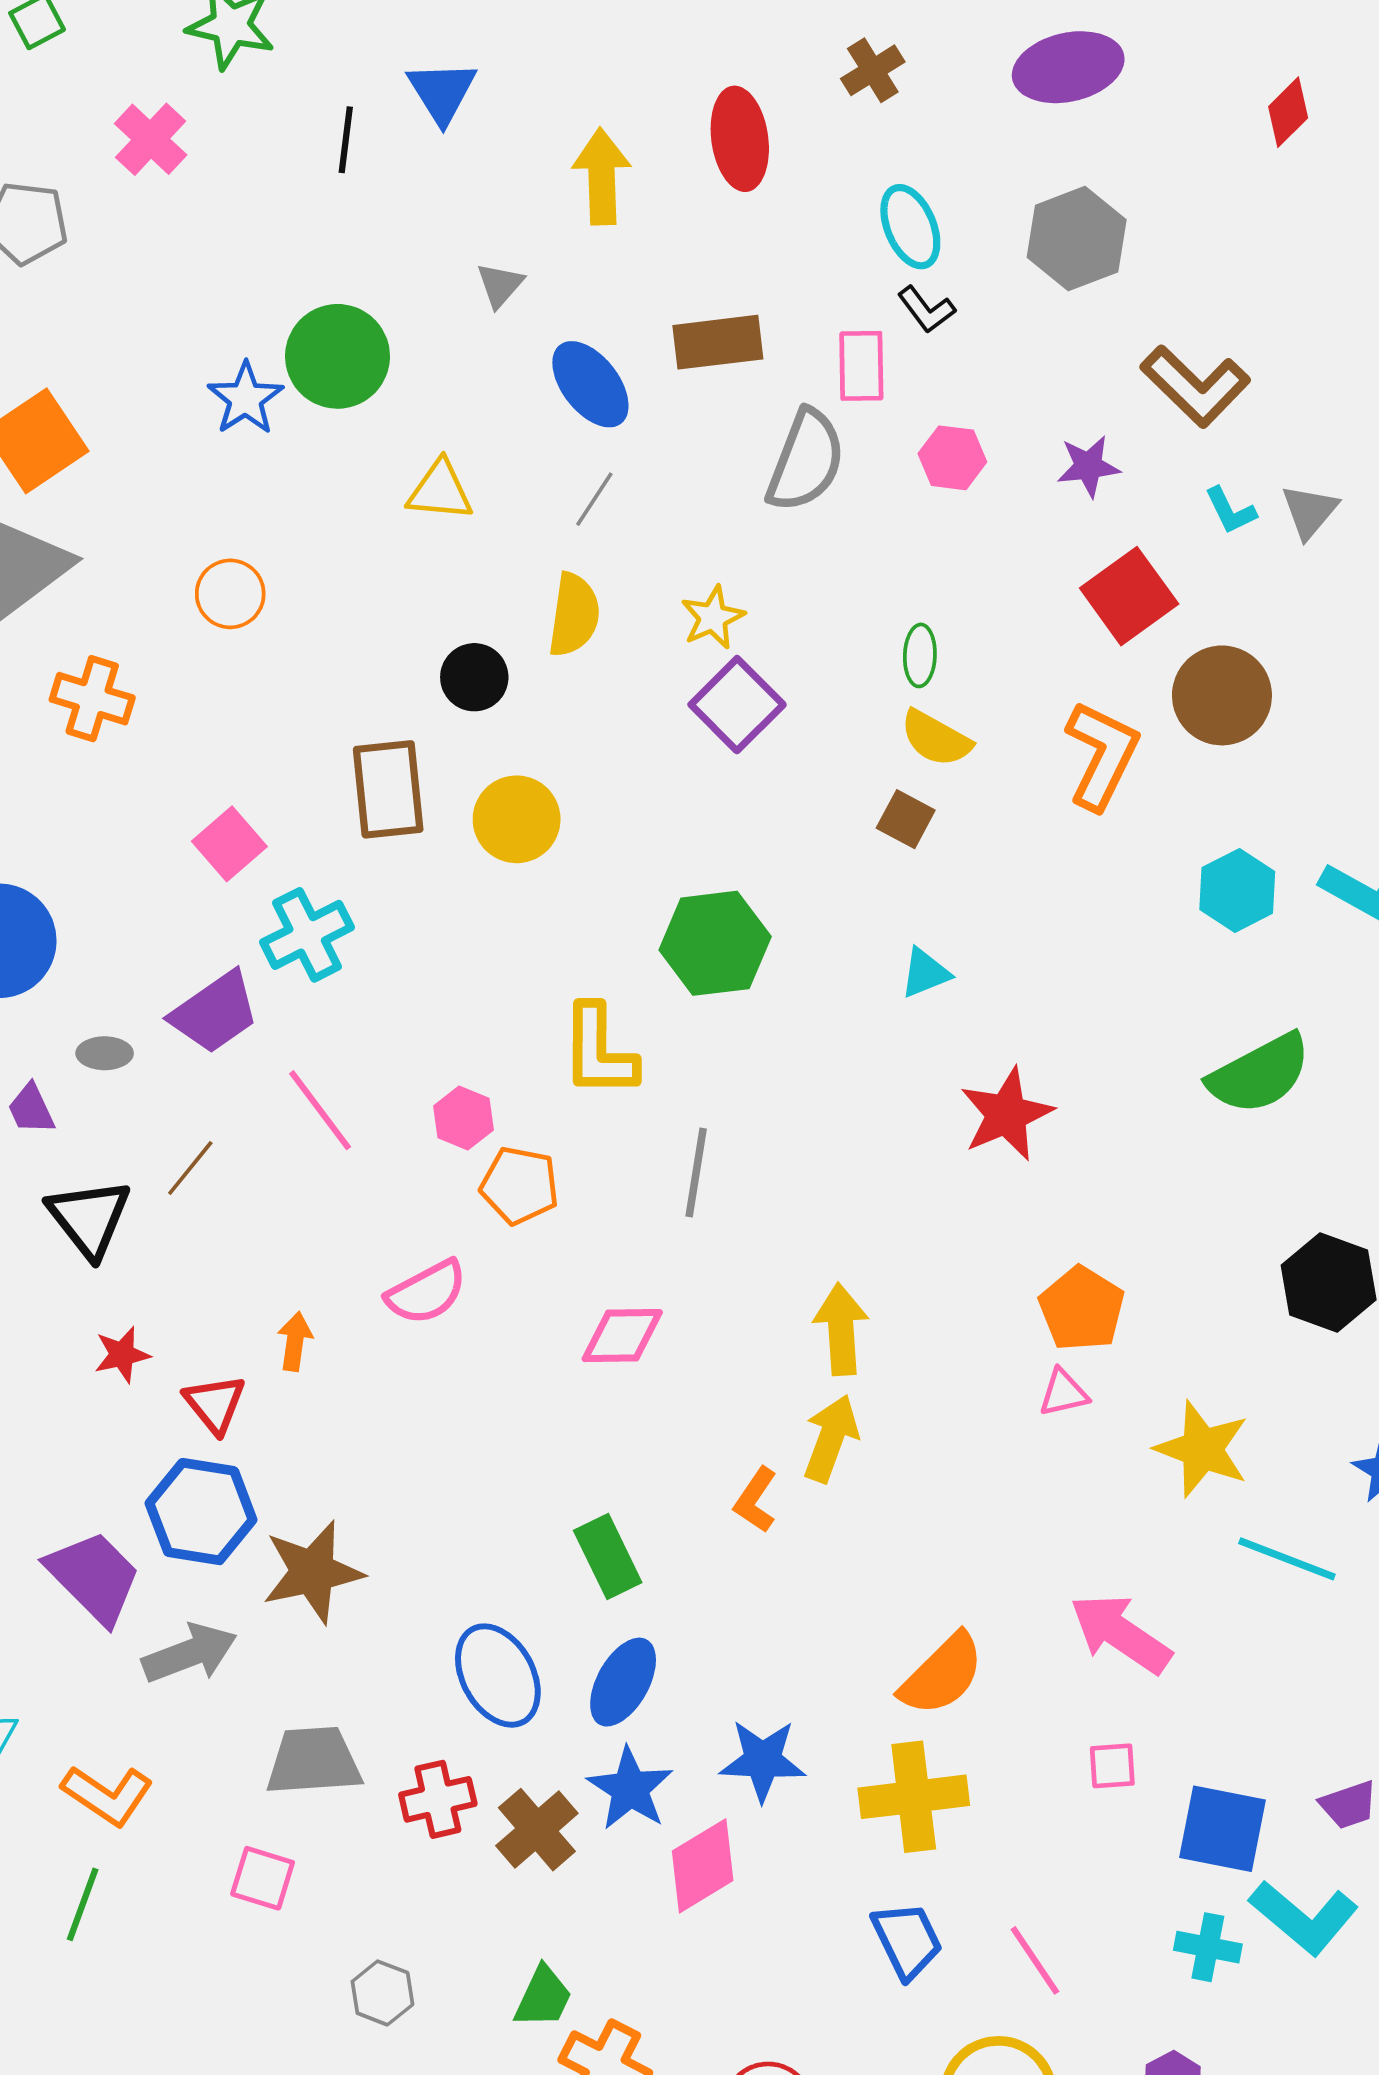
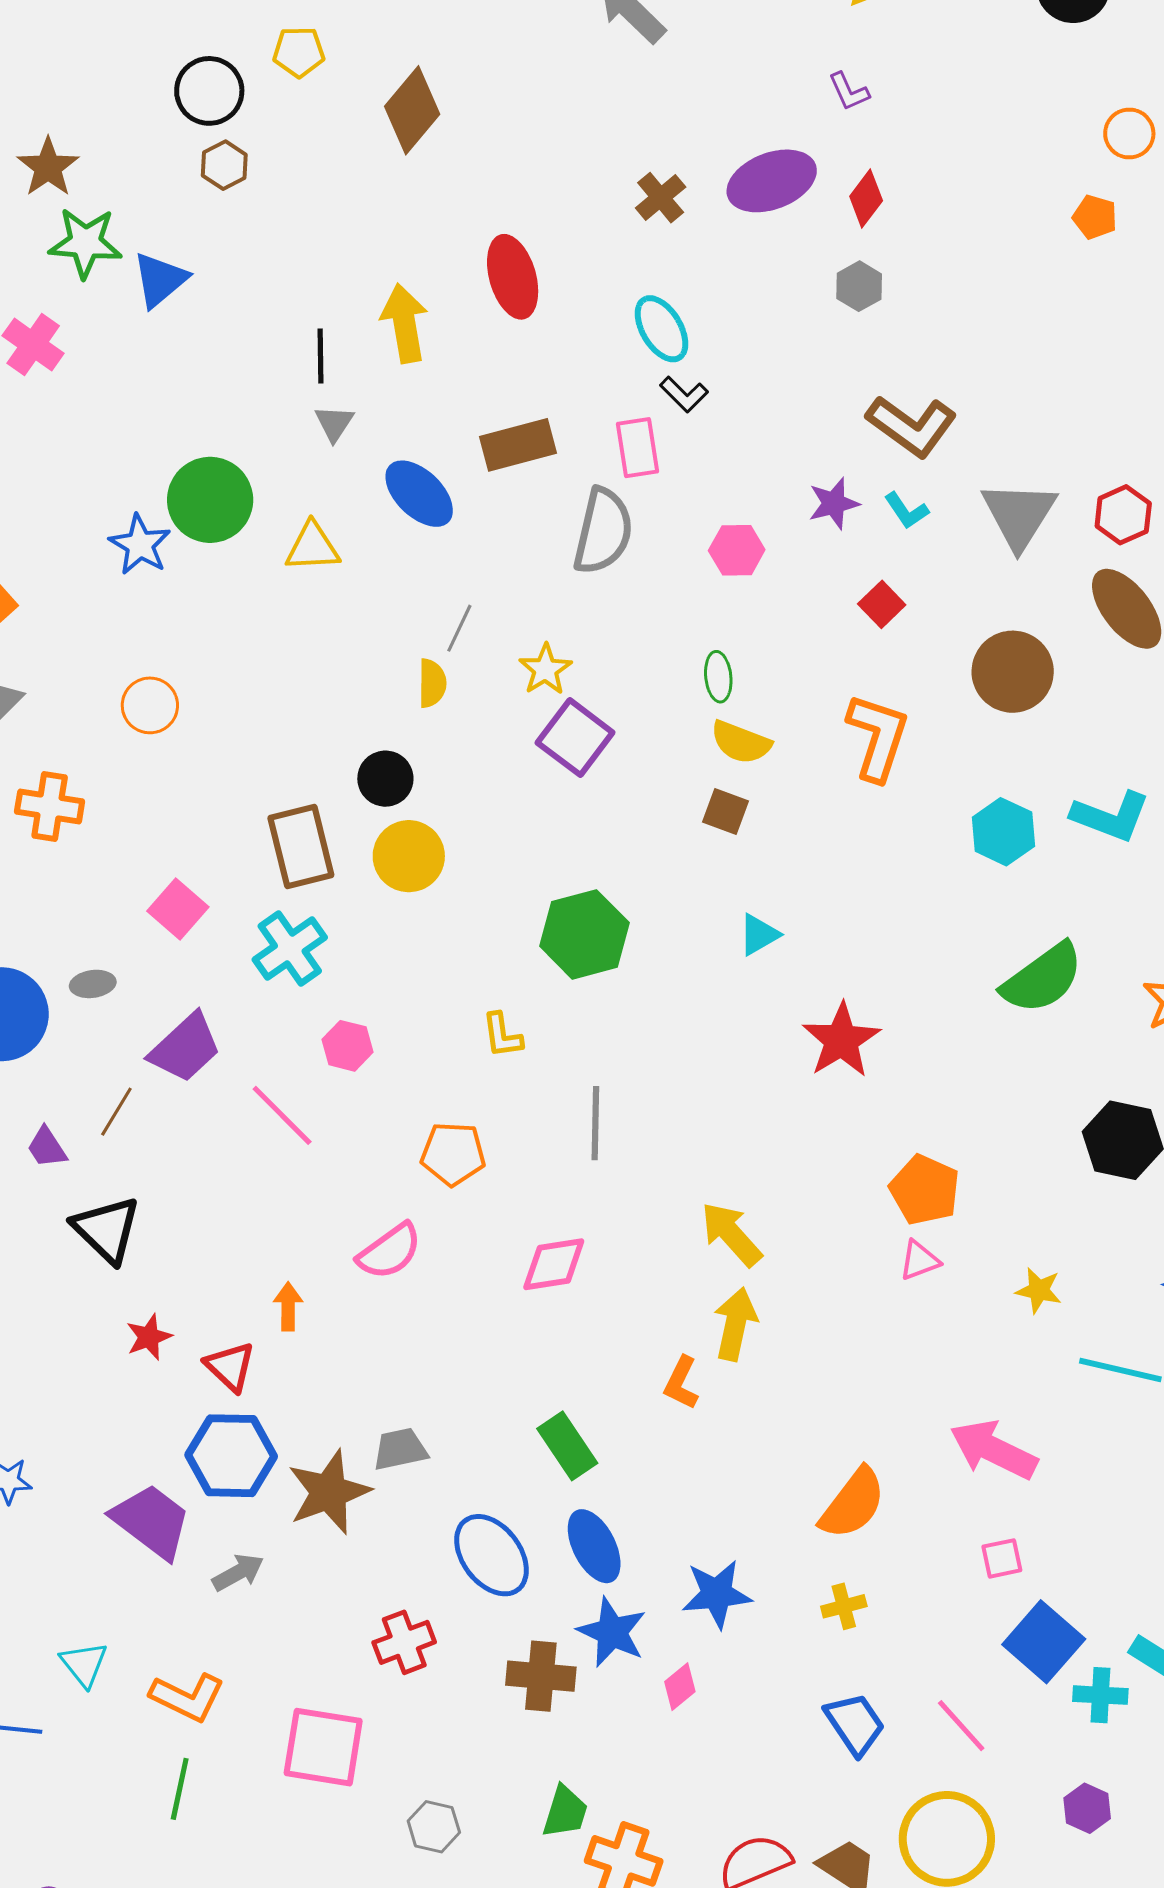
brown cross: (873, 70) -> (661, 198), moved
blue triangle: (442, 92) -> (160, 280), moved, turned 30
red diamond: (1288, 112) -> (866, 199), moved
black line: (346, 140) -> (321, 356), moved
gray hexagon: (1077, 239) -> (859, 286), moved, size x0.6
pink hexagon: (952, 458) -> (737, 550), moved
yellow triangle: (440, 491) -> (313, 547), moved
gray line: (594, 499) -> (459, 628), moved
cyan L-shape: (1230, 511) -> (906, 511), moved
gray triangle: (1310, 511) -> (1019, 515), size x1.6
red square: (1129, 596) -> (882, 604), size x0.6
yellow semicircle: (574, 615) -> (432, 683), size x0.7
black circle: (474, 677) -> (385, 779), moved
brown circle: (1222, 695) -> (1013, 672), moved
cyan cross: (307, 935) -> (290, 948), moved
yellow L-shape: (599, 1051) -> (502, 1035), size x0.6
gray ellipse: (105, 1053) -> (93, 984), moved
pink hexagon: (463, 1118) -> (348, 1046), moved
brown line: (190, 1168) -> (116, 1112), moved
yellow arrow: (841, 1329) -> (731, 1234), turned -30
yellow star: (1202, 1449) -> (1039, 1290), size x0.6
gray arrow: (190, 1653) -> (238, 1572), size x0.7
blue ellipse: (623, 1682) -> (594, 1546), turned -48
gray trapezoid: (314, 1761) -> (400, 1449), moved, size x0.7
yellow cross: (914, 1797) -> (844, 1606), size x0.5
red cross: (438, 1799) -> (404, 1642), moved
blue square: (1222, 1829) -> (1044, 1642), moved, turned 38
brown cross: (537, 1830) -> (541, 1676), turned -36
pink diamond: (703, 1866) -> (680, 1687), size x0.6
pink square: (263, 1878) -> (323, 1747), size x1.6

